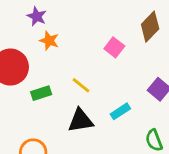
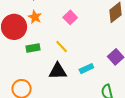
orange star: (49, 41) -> (35, 17), moved
pink square: (114, 47) -> (70, 17), moved

